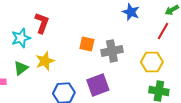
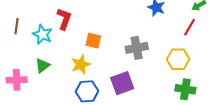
cyan star: (21, 38) -> (42, 34), turned -30
orange square: (87, 44) -> (93, 41), moved
yellow star: (45, 61) -> (81, 64), moved

